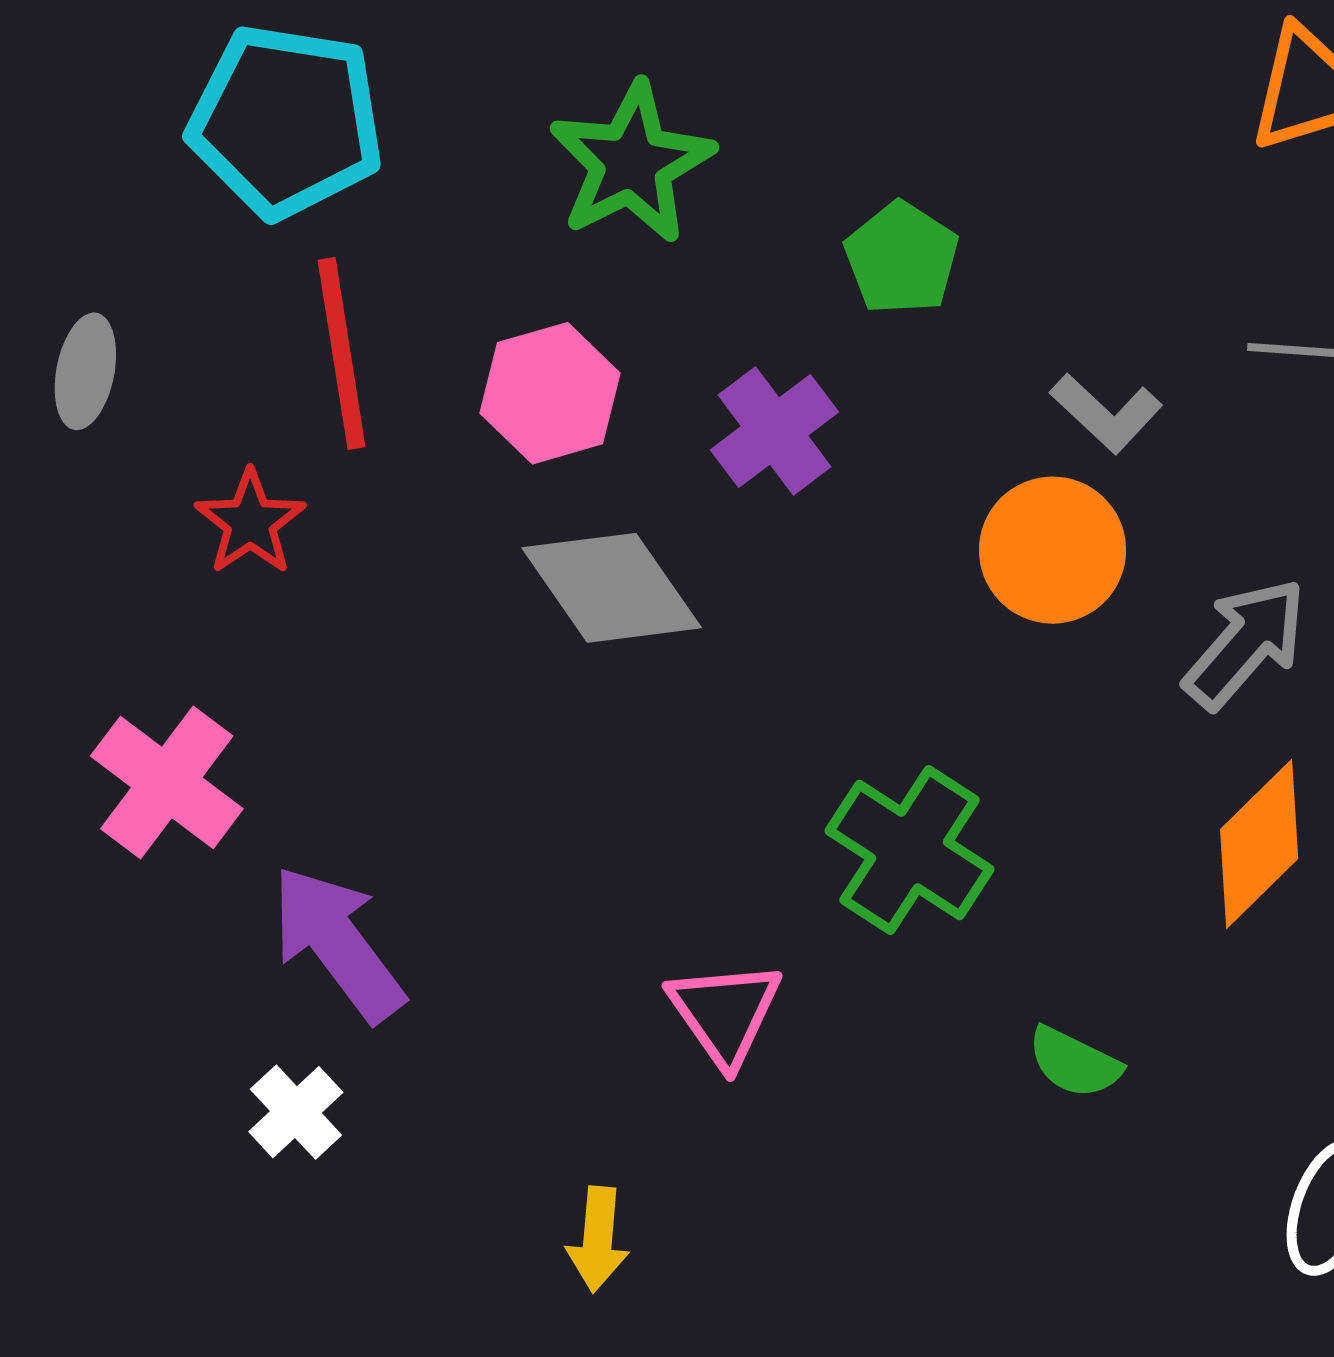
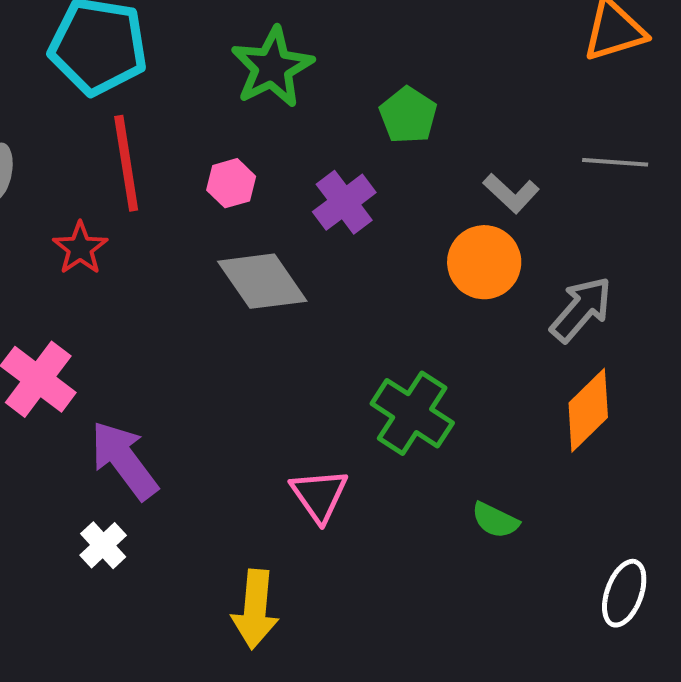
pink hexagon: (550, 393) -> (231, 183), size x0.7
yellow arrow: (598, 1239) -> (255, 609), size x1.5

